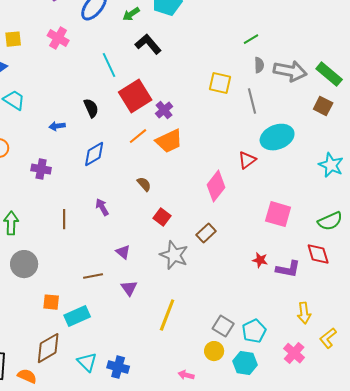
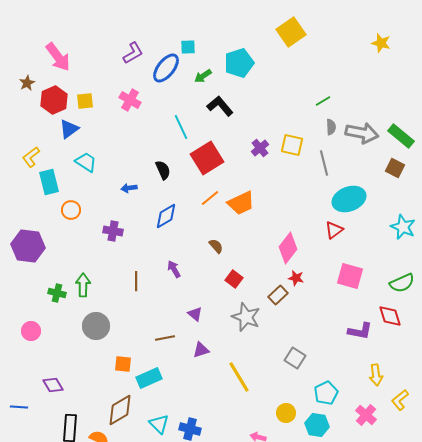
purple cross: (164, 110) -> (260, 148), moved
red triangle: (247, 160) -> (334, 230), moved
red star: (260, 260) -> (296, 278), moved
purple triangle: (129, 288) -> (201, 350), turned 48
yellow line: (167, 315) -> (239, 377), turned -52
gray square: (223, 326) -> (295, 358), moved

